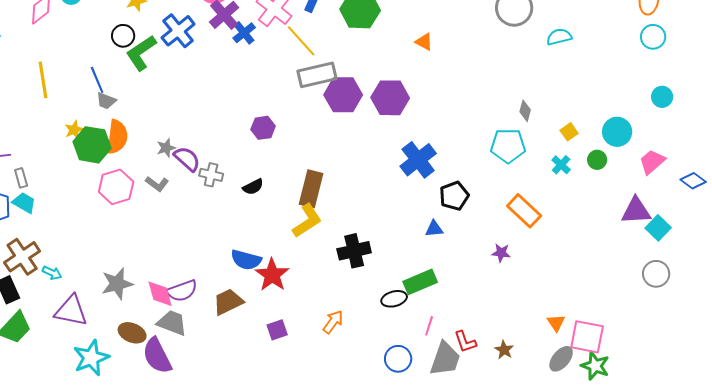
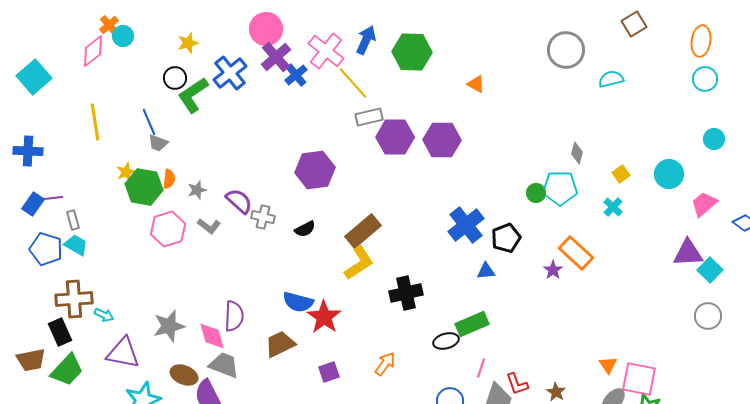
gray rectangle: (317, 75) -> (369, 117), size x0.7
purple hexagon: (263, 128) -> (315, 170), size x1.6
orange semicircle: (117, 137) -> (169, 179), size x0.6
gray star: (166, 148) -> (197, 190), moved
blue cross: (418, 160) -> (466, 225), moved
green circle: (597, 160) -> (536, 193), moved
brown rectangle: (311, 189) -> (363, 231), turned 36
purple star: (501, 253) -> (553, 270), moved, turned 30
brown cross: (22, 257) -> (74, 299), turned 30
purple semicircle: (182, 291) -> (234, 316), moved, turned -68

